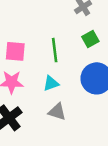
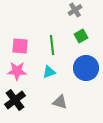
gray triangle: (57, 112) -> (60, 102), moved

